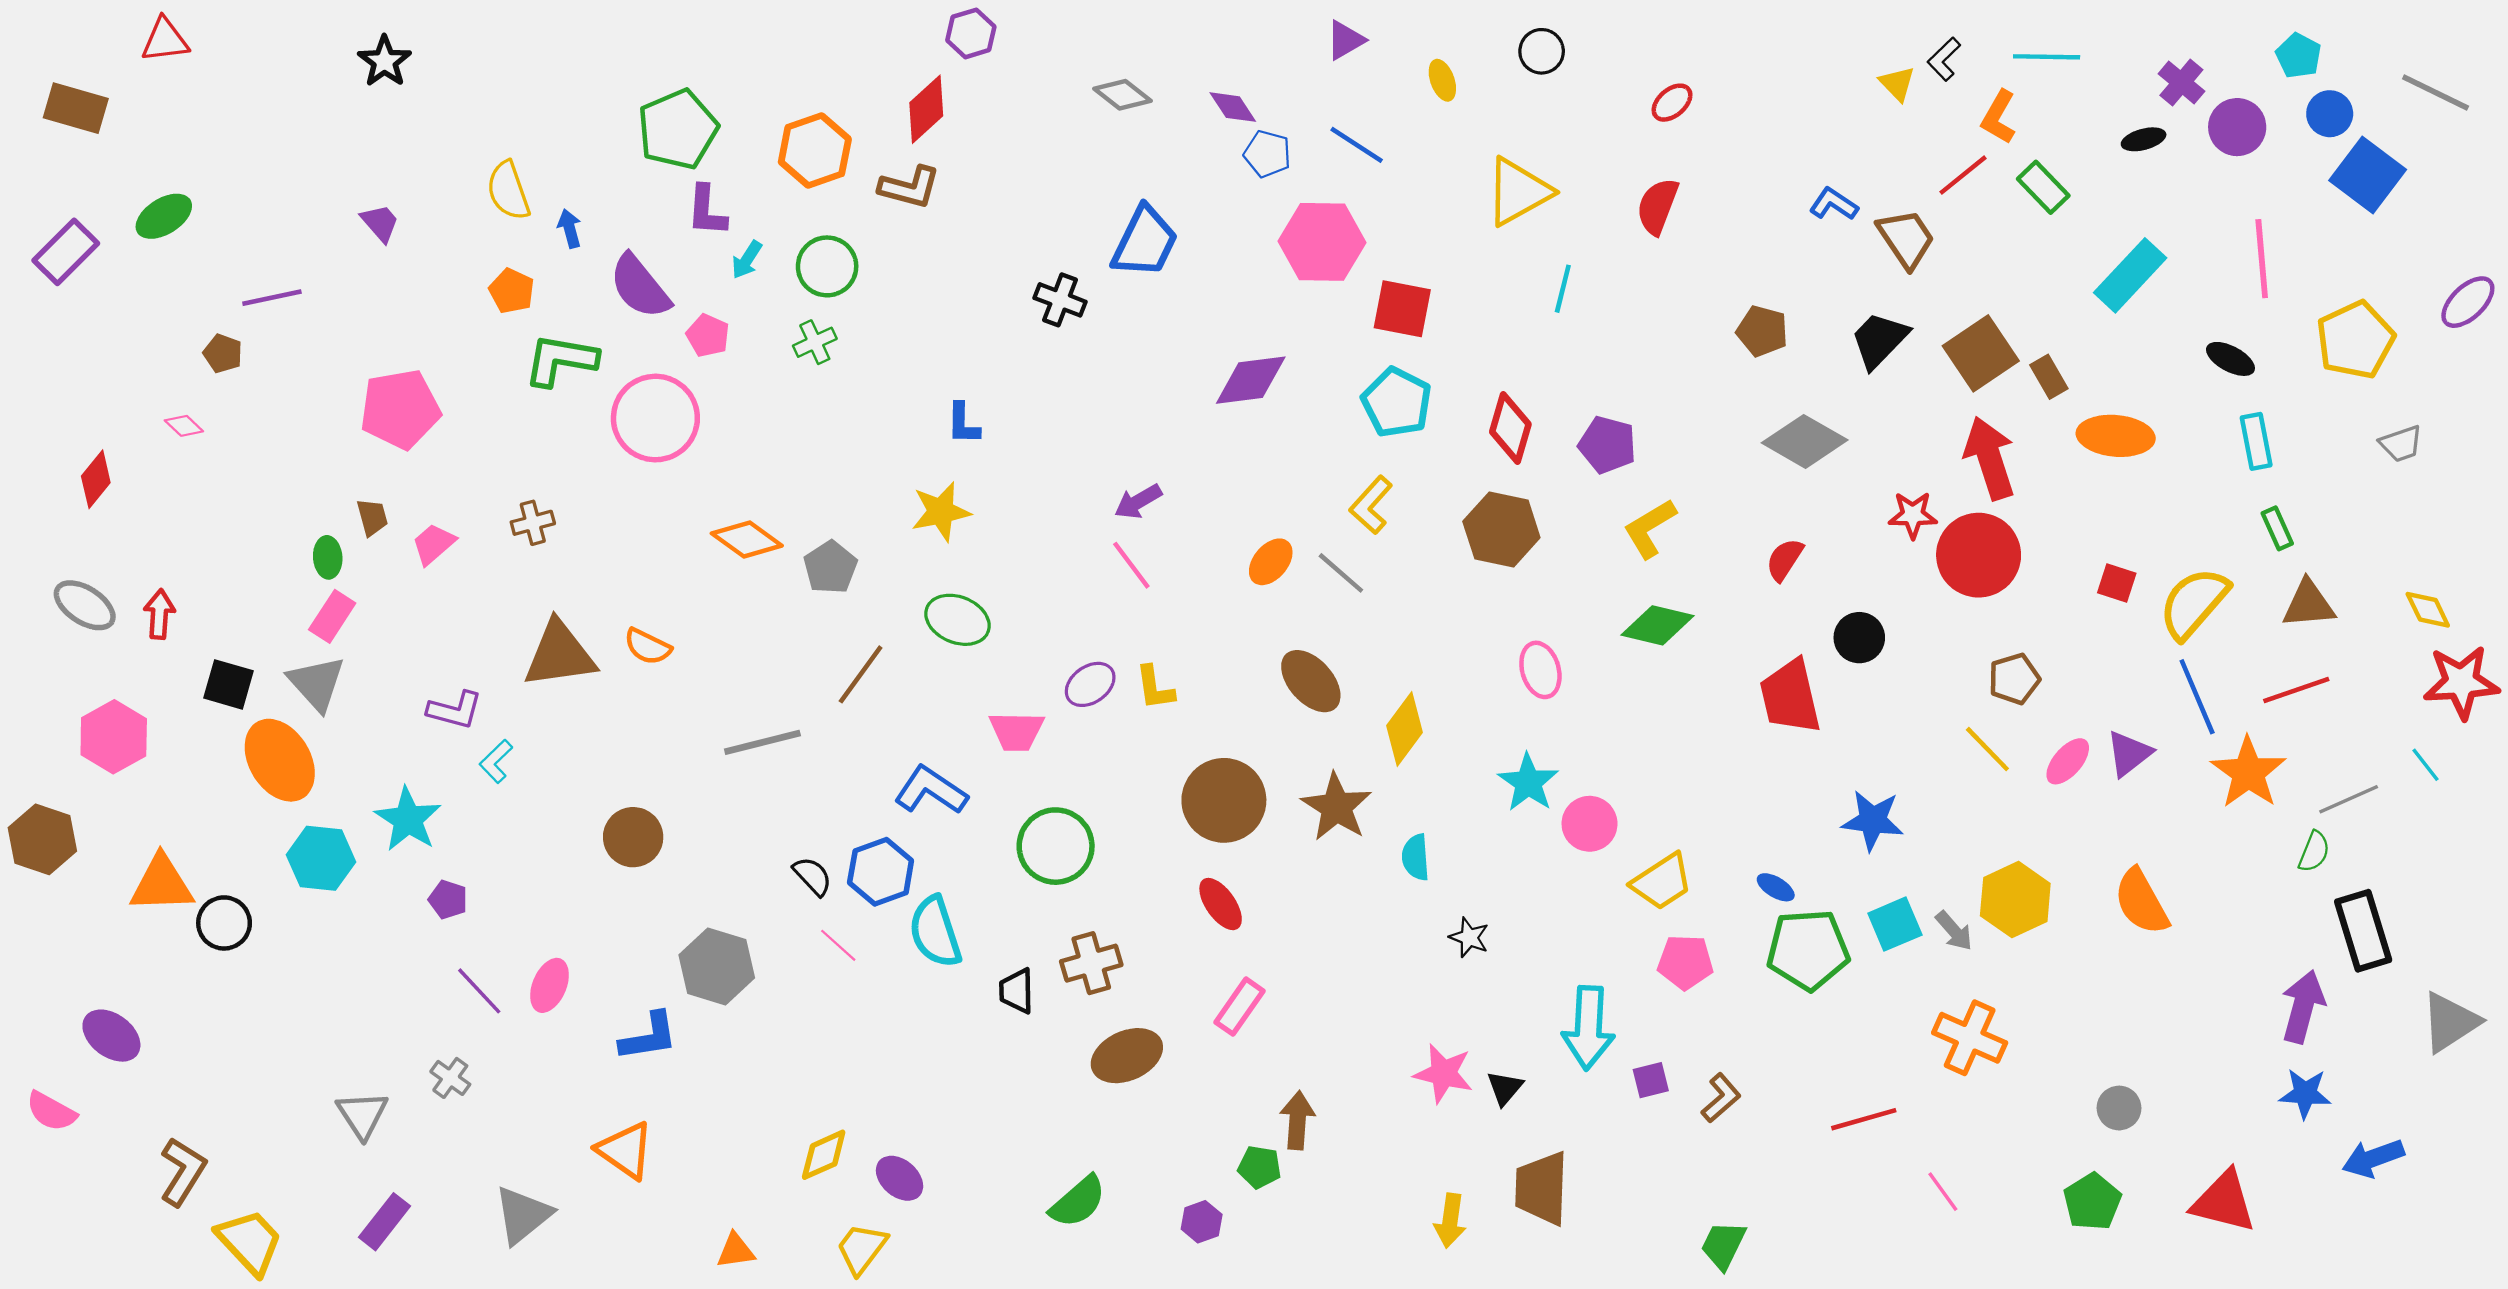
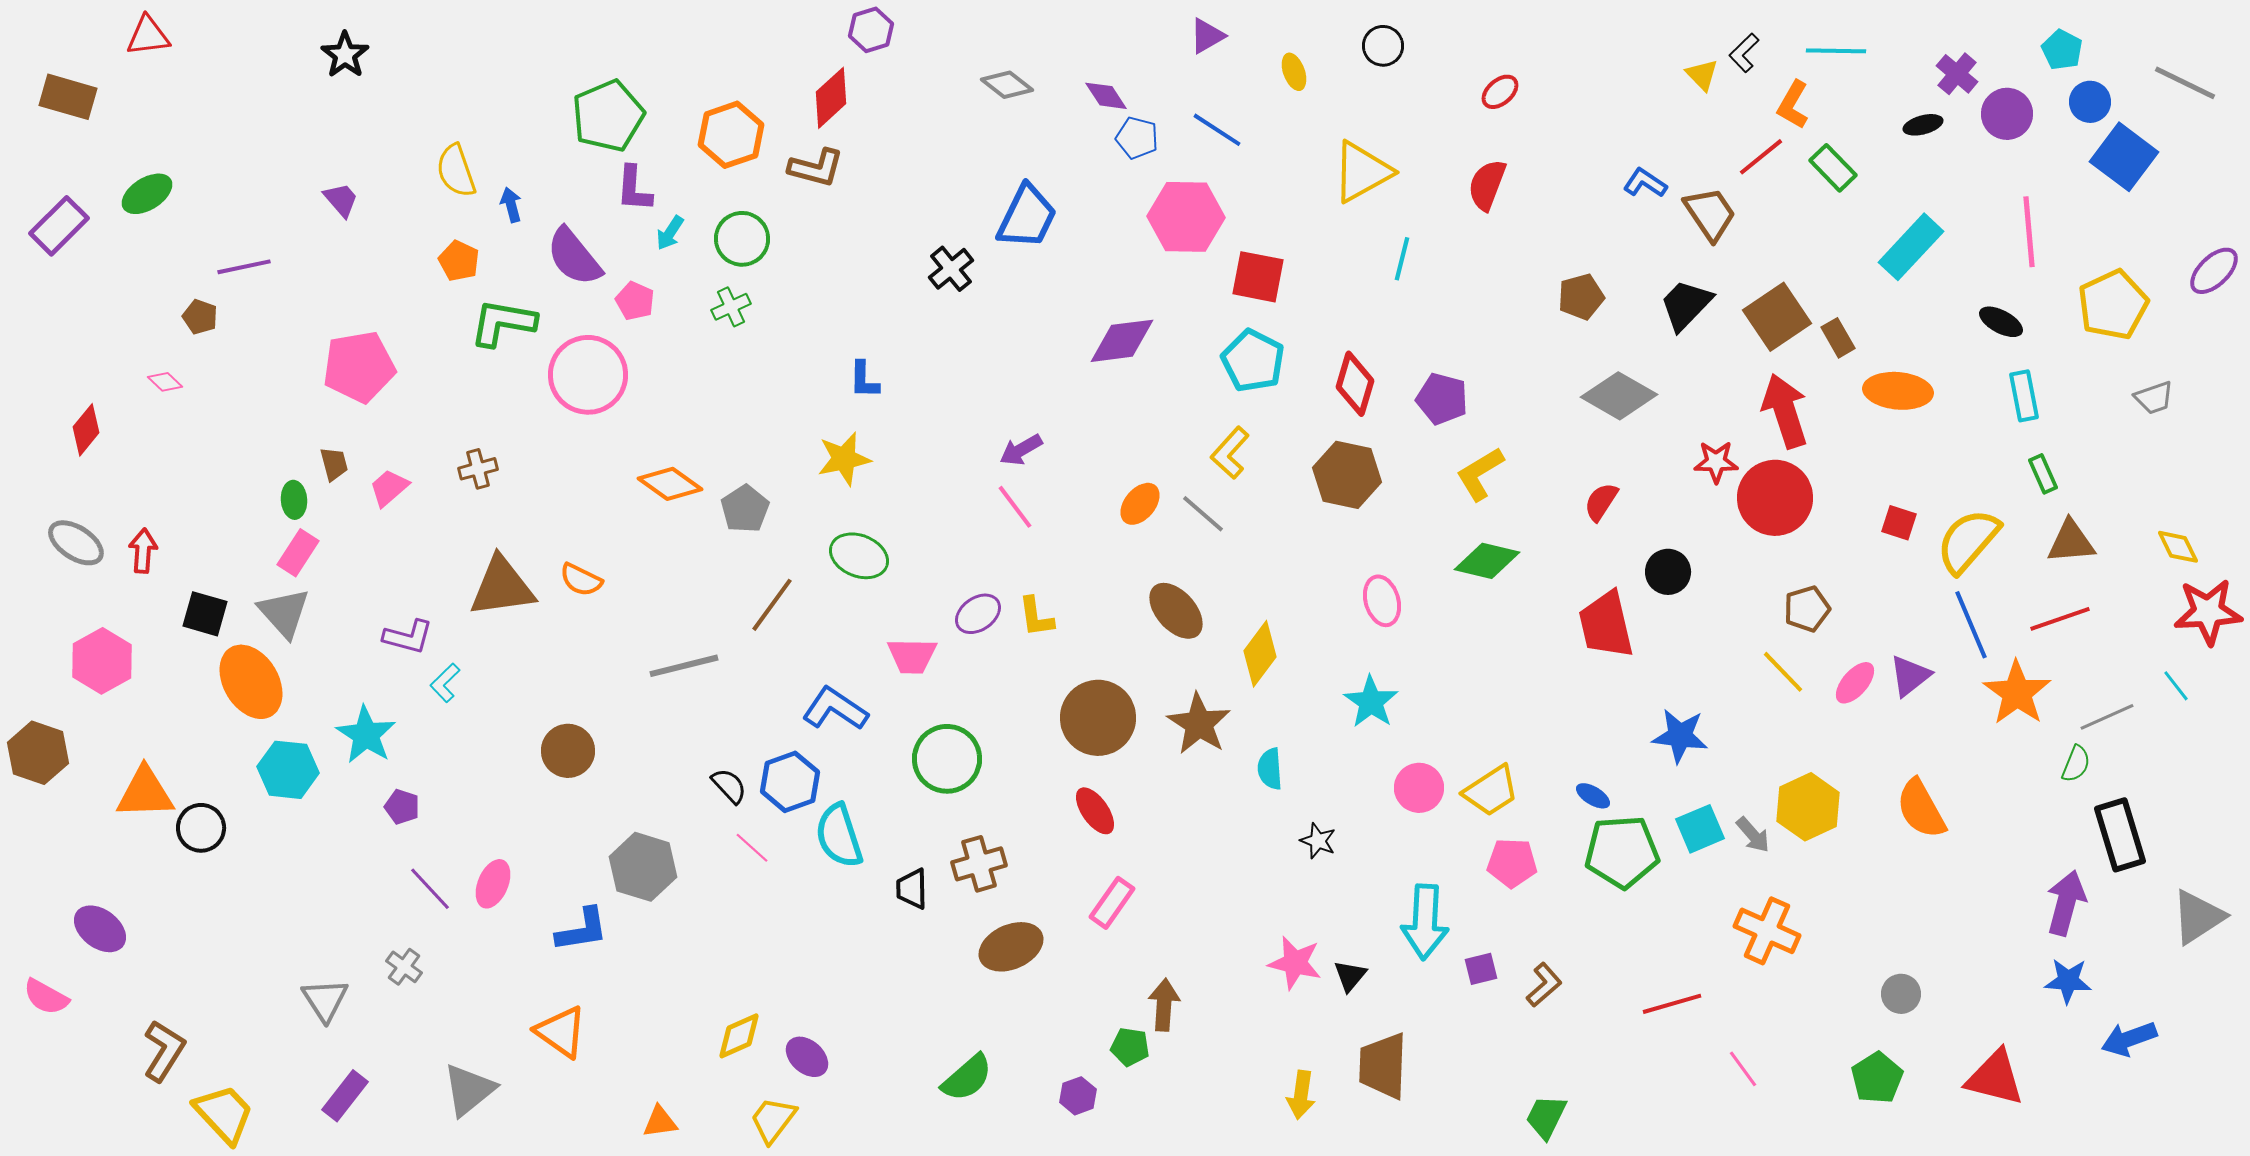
black cross: (1060, 300) -> (951, 269), turned 30
brown pentagon: (1762, 331) -> (1581, 297), turned -30
pink circle: (1590, 824) -> (1419, 788), moved

